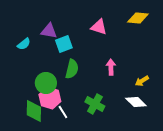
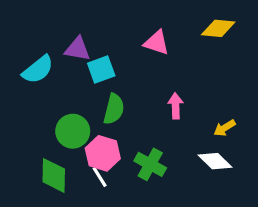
cyan semicircle: (24, 44) -> (38, 70), size x1.5
pink hexagon: (50, 98) -> (103, 153), moved

